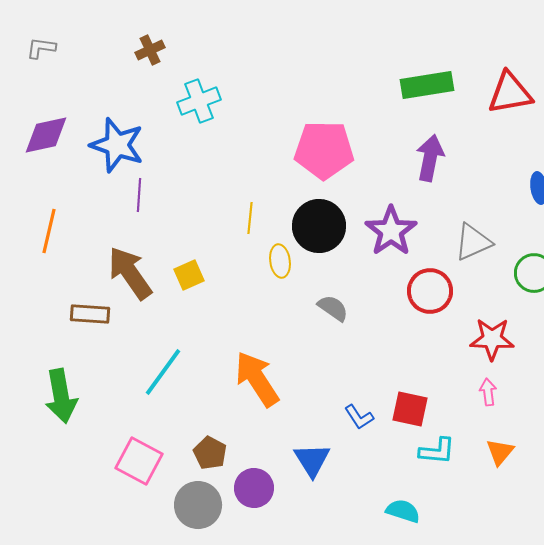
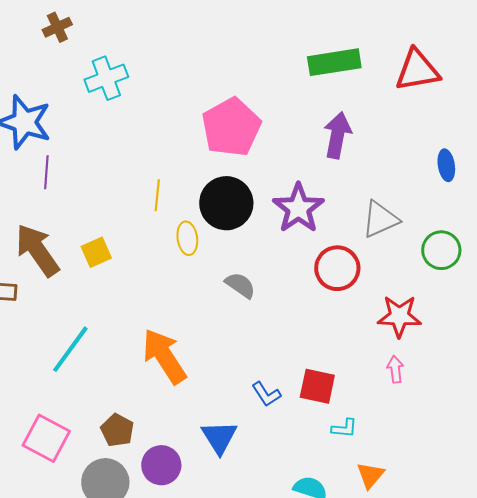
pink pentagon: (324, 150) -> (231, 127), turned -30
cyan L-shape: (437, 451) -> (344, 428), size x0.7
orange triangle: (500, 452) -> (370, 475), moved

